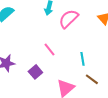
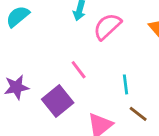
purple square: (35, 72) -> (58, 101), size x1.5

